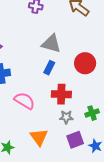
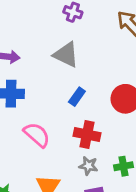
gray triangle: (51, 44) -> (66, 55), moved

